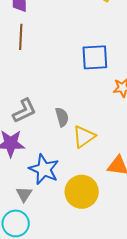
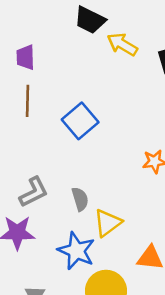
blue square: (95, 57) -> (80, 121), moved, turned -36
blue star: (44, 169) -> (76, 251), moved

